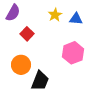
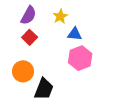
purple semicircle: (13, 13) -> (28, 15), moved
blue triangle: (76, 19) -> (75, 34), moved

